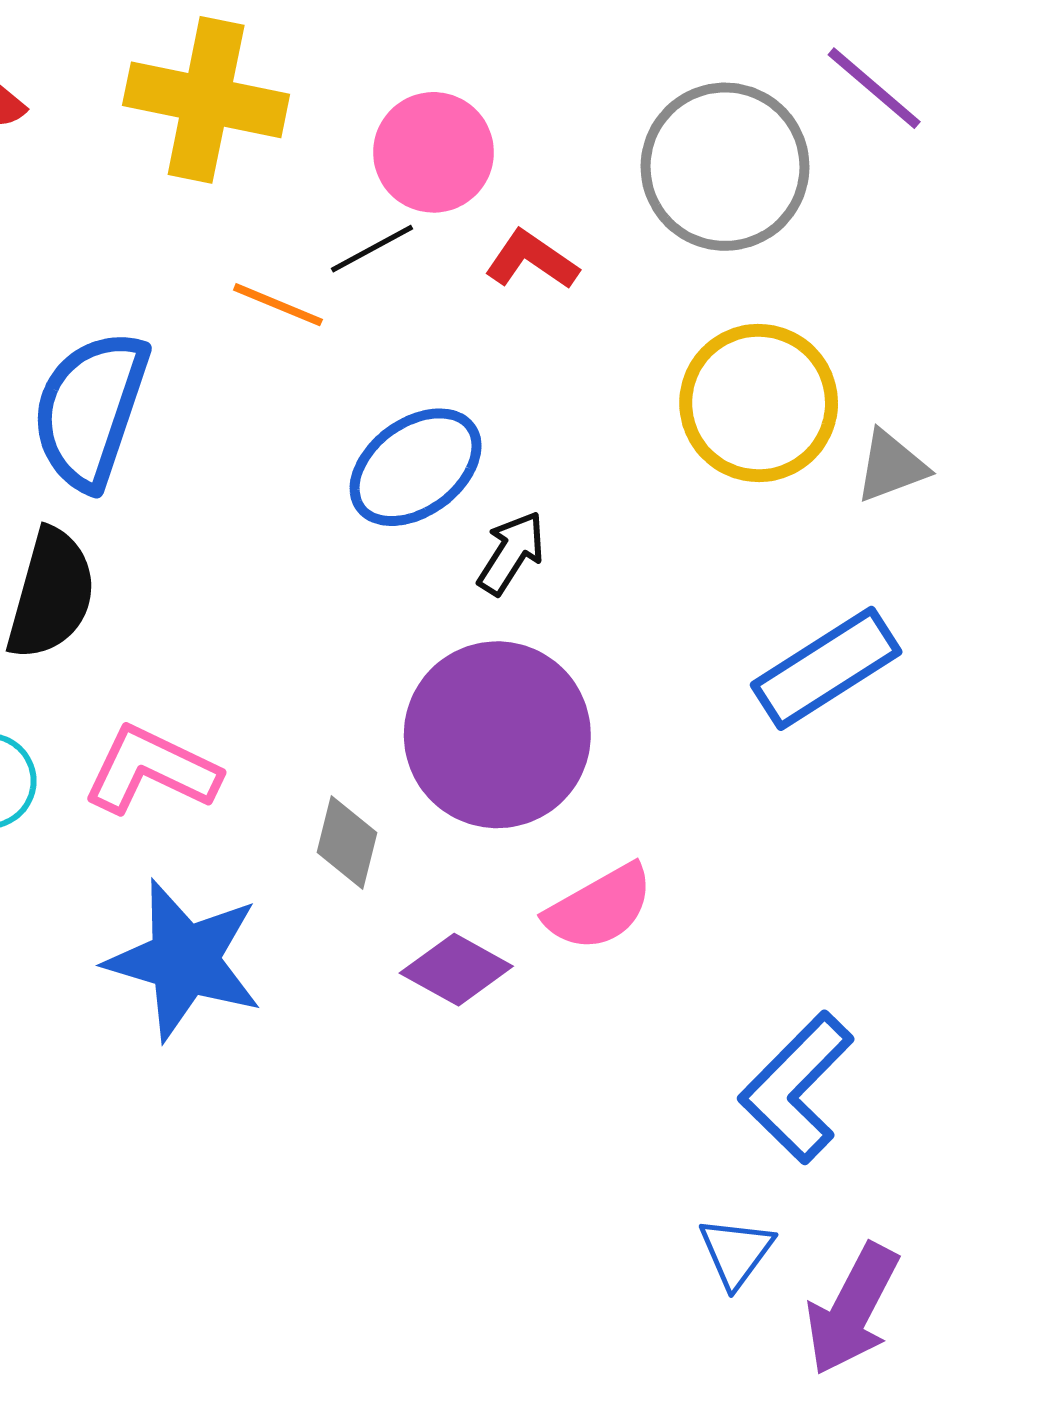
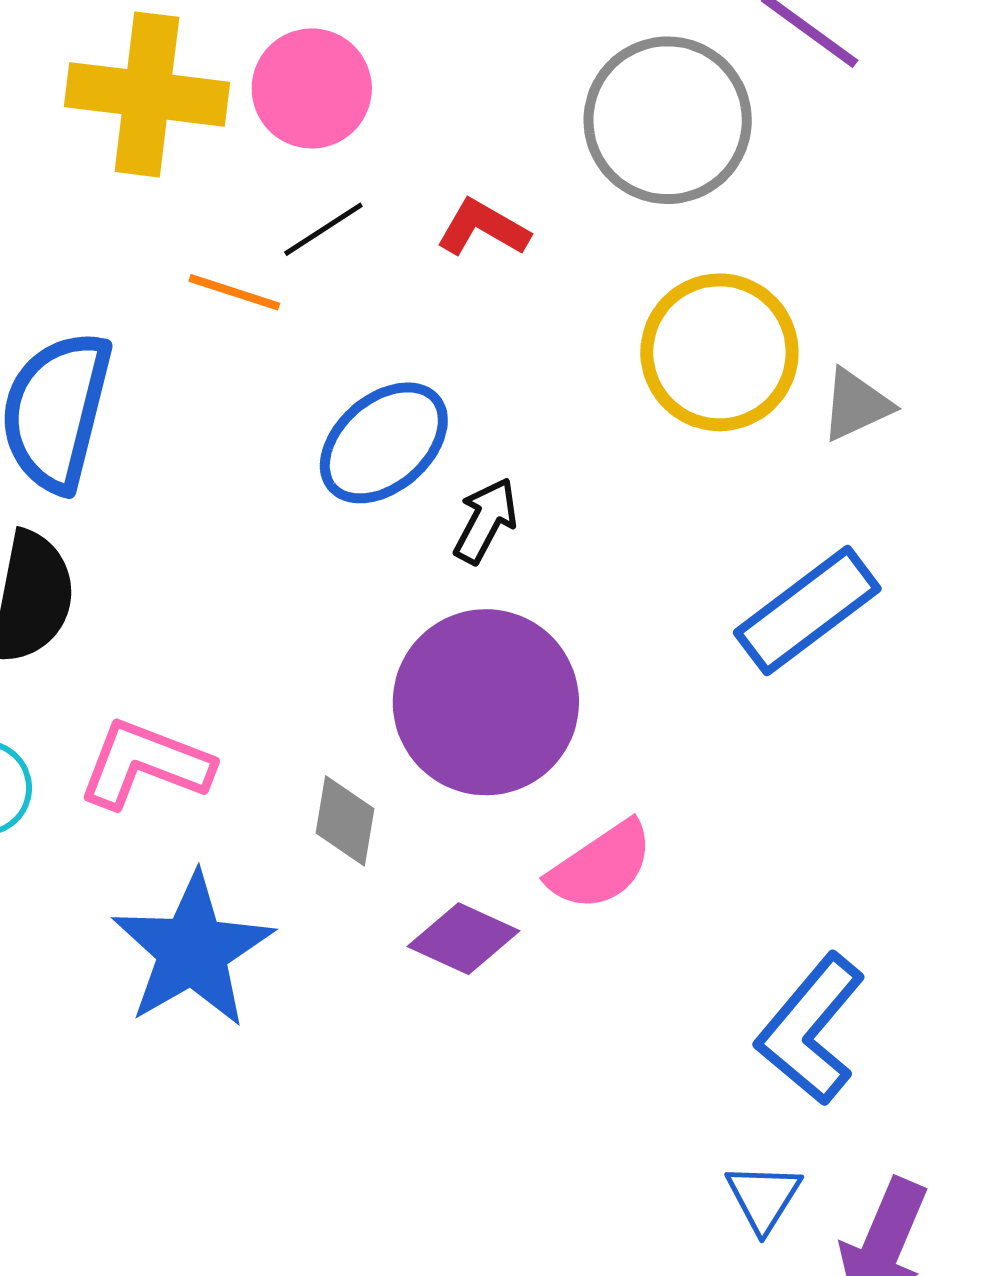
pink circle: (434, 152) -> (312, 88), moved
blue star: (184, 960) -> (193, 950), turned 30

